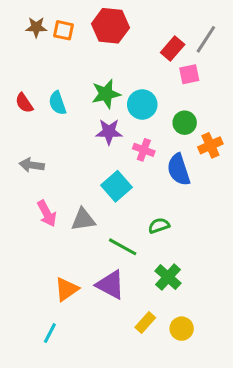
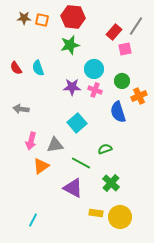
green star: (106, 94) -> (70, 45), moved
pink cross: (144, 150) -> (95, 90), moved
pink arrow: (47, 213) -> (31, 141), turned 42
orange triangle: (67, 289) -> (41, 166), moved
yellow rectangle: (145, 323) -> (96, 213), turned 56
yellow circle: (182, 329) -> (120, 217), size x1.5

